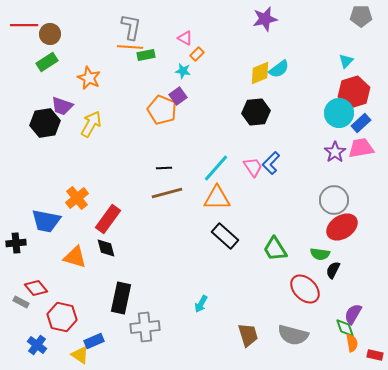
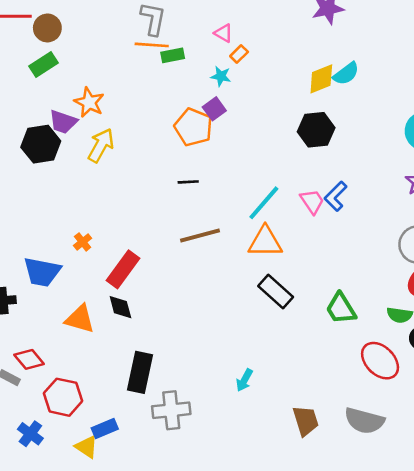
orange star: (89, 78) -> (89, 102), moved
black line: (164, 168) -> (188, 182), moved
orange cross: (77, 198) -> (83, 242), size x0.6

